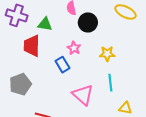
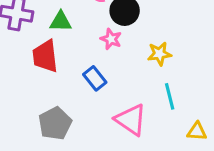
pink star: (74, 48) -> (111, 39), moved
gray pentagon: (20, 84) -> (55, 123), moved

